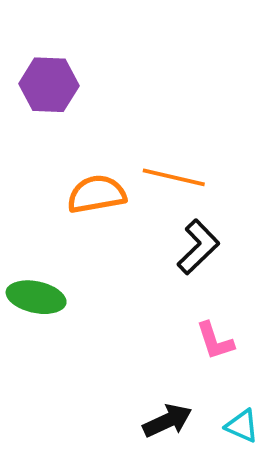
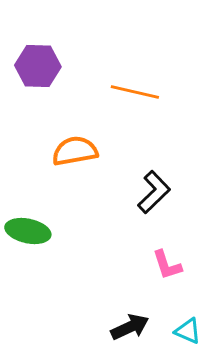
orange line: (174, 177) -> (135, 92), moved

